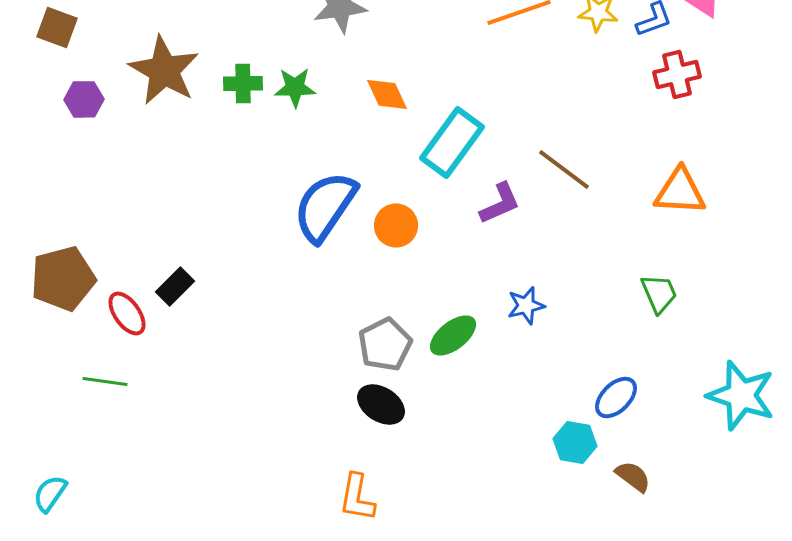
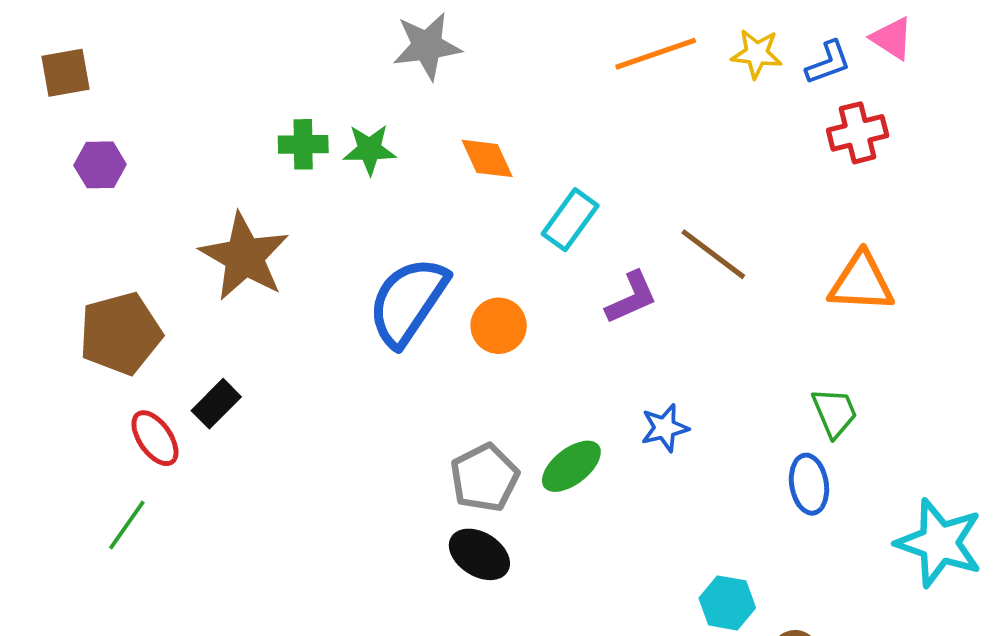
brown square: (57, 27) -> (66, 73), turned -30
brown star: (164, 70) -> (244, 257), moved
cyan rectangle: (452, 142) -> (570, 220), size x0.7
brown pentagon: (63, 278) -> (120, 333), moved
green line: (105, 381) -> (127, 525), turned -63
blue ellipse: (616, 397) -> (809, 484), moved, turned -54

